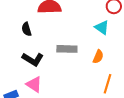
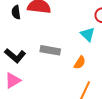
black semicircle: (27, 29) -> (16, 12), moved
pink triangle: (34, 84) -> (13, 80), turned 48

